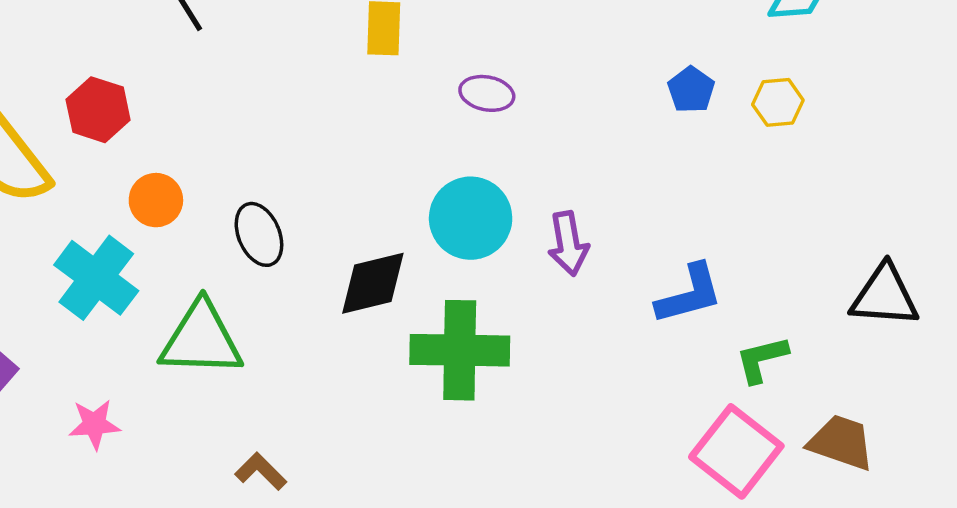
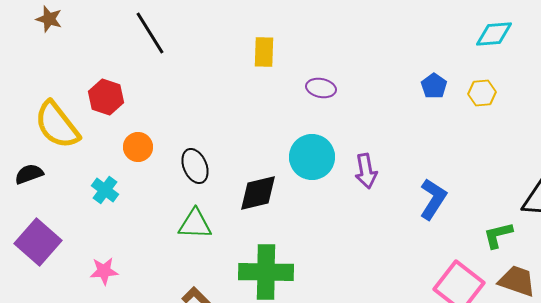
cyan cross: (96, 278) -> (105, 190), size x0.6
blue L-shape: (689, 294) -> (433, 199), turned -42
green triangle: (201, 339) -> (195, 224), moved, size x0.7
green cross: (460, 350) -> (266, 272), moved
green L-shape: (762, 359) -> (498, 235), moved

